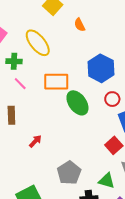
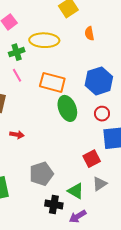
yellow ellipse: (38, 43) -> (44, 40), turned -64
green cross: (14, 61) -> (17, 52), turned -35
red arrow: (35, 141) -> (17, 135), turned 40

